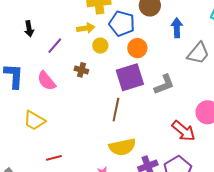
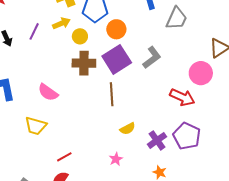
purple line: (55, 46) -> (34, 31), moved
brown cross: (81, 70) -> (84, 63), moved, size x1.6
pink semicircle: (46, 81) -> (48, 92), moved
yellow semicircle: (122, 147) -> (128, 129), size x0.6

